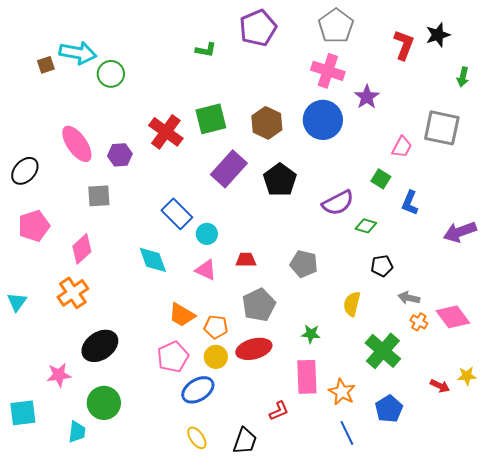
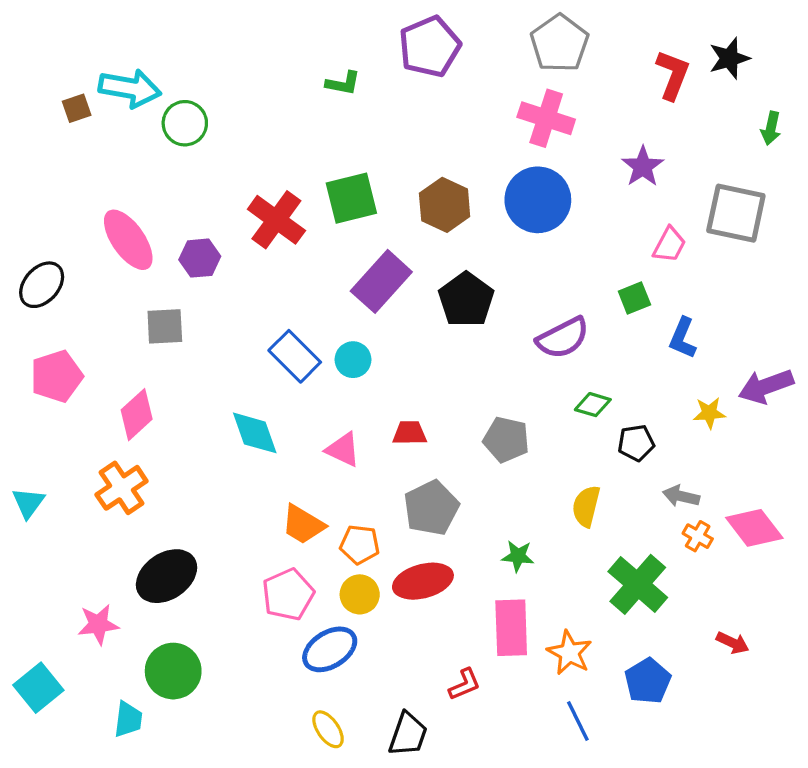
purple star: (367, 97) -> (643, 167), moved
green square: (381, 179) -> (634, 298), turned 36
green diamond: (366, 226) -> (593, 405), moved
cyan circle: (207, 234) -> (353, 360), moved
yellow star: (467, 376) -> (709, 413), moved
cyan square: (23, 413) -> (38, 688), turned -32

